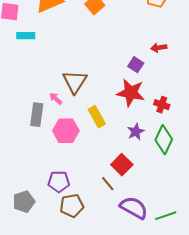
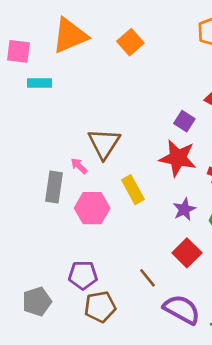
red square: (122, 165) -> (187, 253), moved

